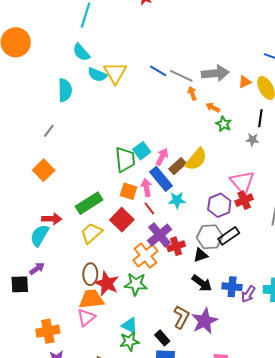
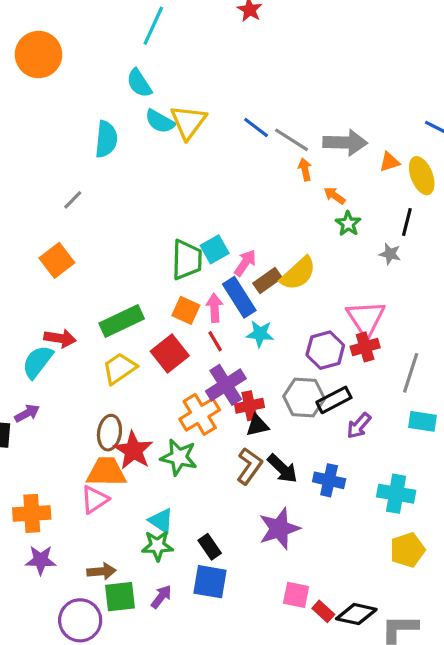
black triangle: (201, 255) -> (257, 425), moved
purple arrow: (248, 294) -> (359, 426), moved
brown L-shape: (181, 317) -> (249, 466), moved

